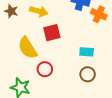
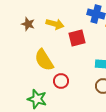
red square: (52, 33) -> (77, 38), moved

